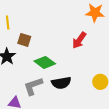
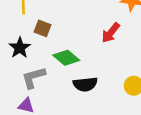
gray L-shape: (33, 86) -> (33, 77), moved

